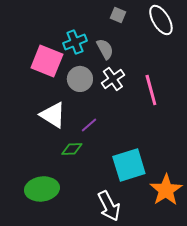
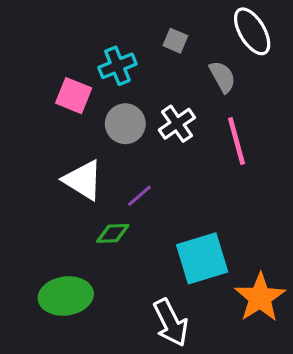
gray square: (118, 15) -> (175, 41), moved
gray semicircle: (105, 49) -> (222, 77), moved
pink square: (47, 61) -> (74, 96), size x0.7

